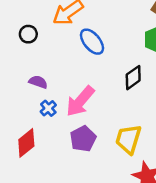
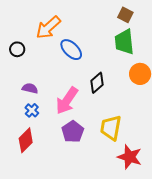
black diamond: (133, 78) -> (97, 83), moved
blue cross: (48, 108) -> (32, 110), moved

